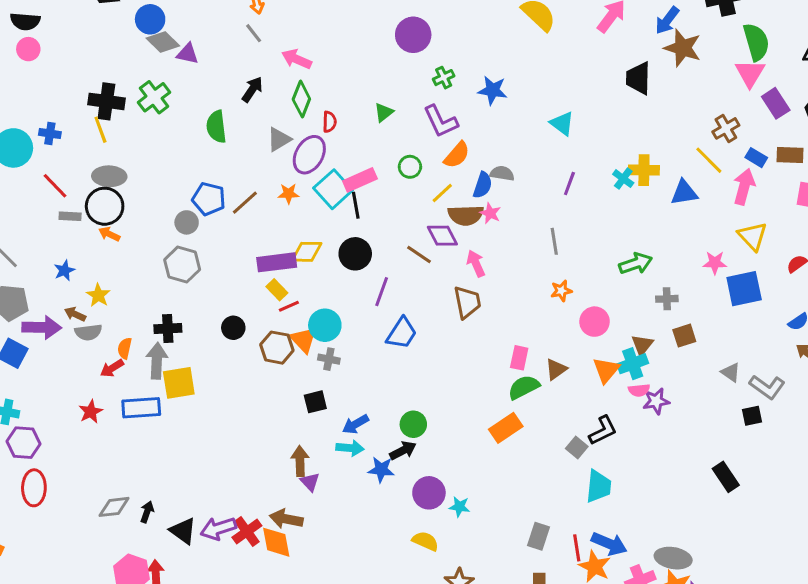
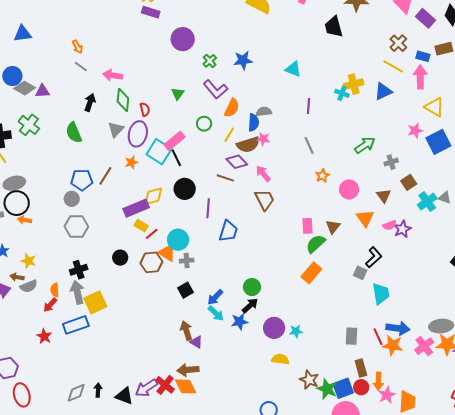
cyan cross: (633, 364) -> (427, 202), moved
cyan arrow: (350, 448) -> (216, 313), turned 54

